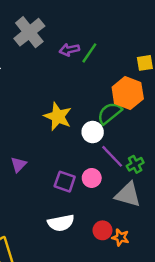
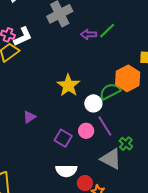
green line: (89, 53) -> (107, 31), moved
green cross: (135, 164) -> (126, 144), moved, turned -32
pink circle: (92, 178) -> (86, 131), moved
white semicircle: (61, 223) -> (66, 171), moved

